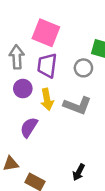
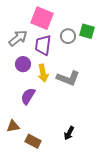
gray arrow: (17, 57) -> (18, 38), turned 54
gray circle: (83, 68) -> (68, 36), moved

